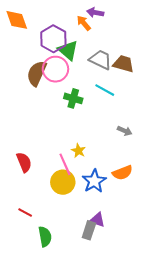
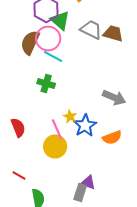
cyan line: (105, 90) -> (53, 56), moved
green cross: (73, 98) -> (46, 84), moved
gray arrow: (125, 131) -> (114, 98), size x1.6
blue star: (94, 181) -> (85, 126), moved

